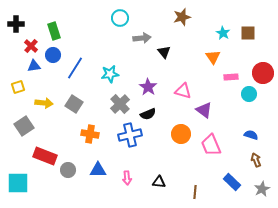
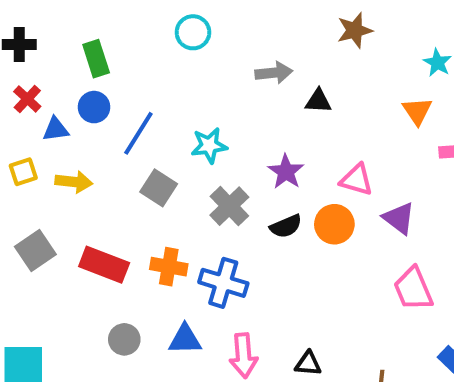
cyan circle: (120, 18) -> (193, 32), moved
red cross: (31, 46) -> (27, 99), moved
black triangle: (164, 52) -> (318, 101), turned -48
yellow arrow: (44, 103) -> (74, 182), moved
gray square: (74, 104) -> (159, 188), moved
orange circle: (181, 134) -> (334, 224), moved
blue cross: (130, 135) -> (223, 283), moved, turned 30
red rectangle: (45, 156) -> (104, 265), moved
pink arrow: (127, 178) -> (243, 356), size x1.5

